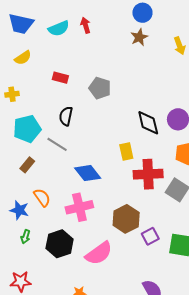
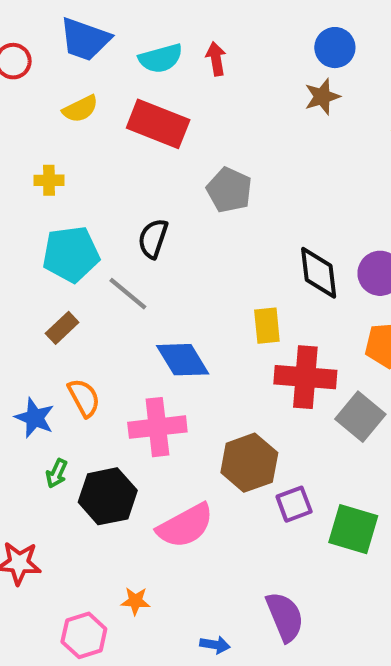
red rectangle: (60, 78) -> (158, 124), moved, size x1.8
green arrow: (25, 237) -> (57, 473), moved

